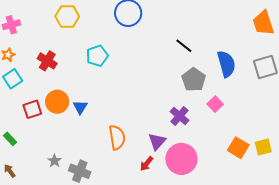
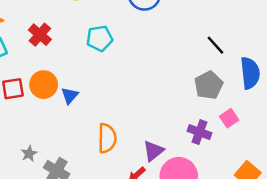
black line: (184, 46) -> (215, 45), moved
purple cross: (179, 116) -> (199, 132), moved, turned -30

